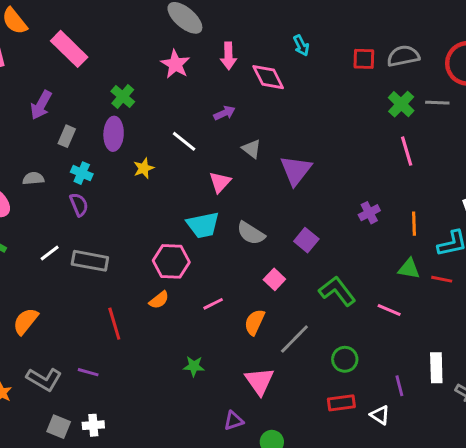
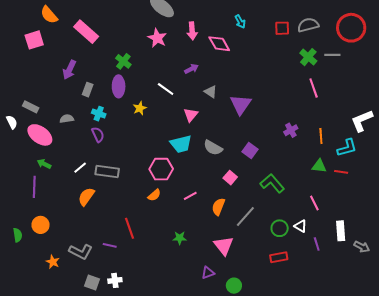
pink line: (389, 310) -> (314, 203), moved, turned 42
orange semicircle: (26, 321) -> (86, 197), moved
red line: (114, 324) -> (130, 228), moved
white triangle: (380, 415) -> (301, 226), moved

